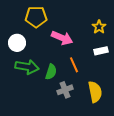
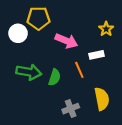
white circle: (17, 43) -> (18, 33), moved
white rectangle: (101, 51) -> (96, 55), moved
gray cross: (65, 90) -> (71, 109), moved

